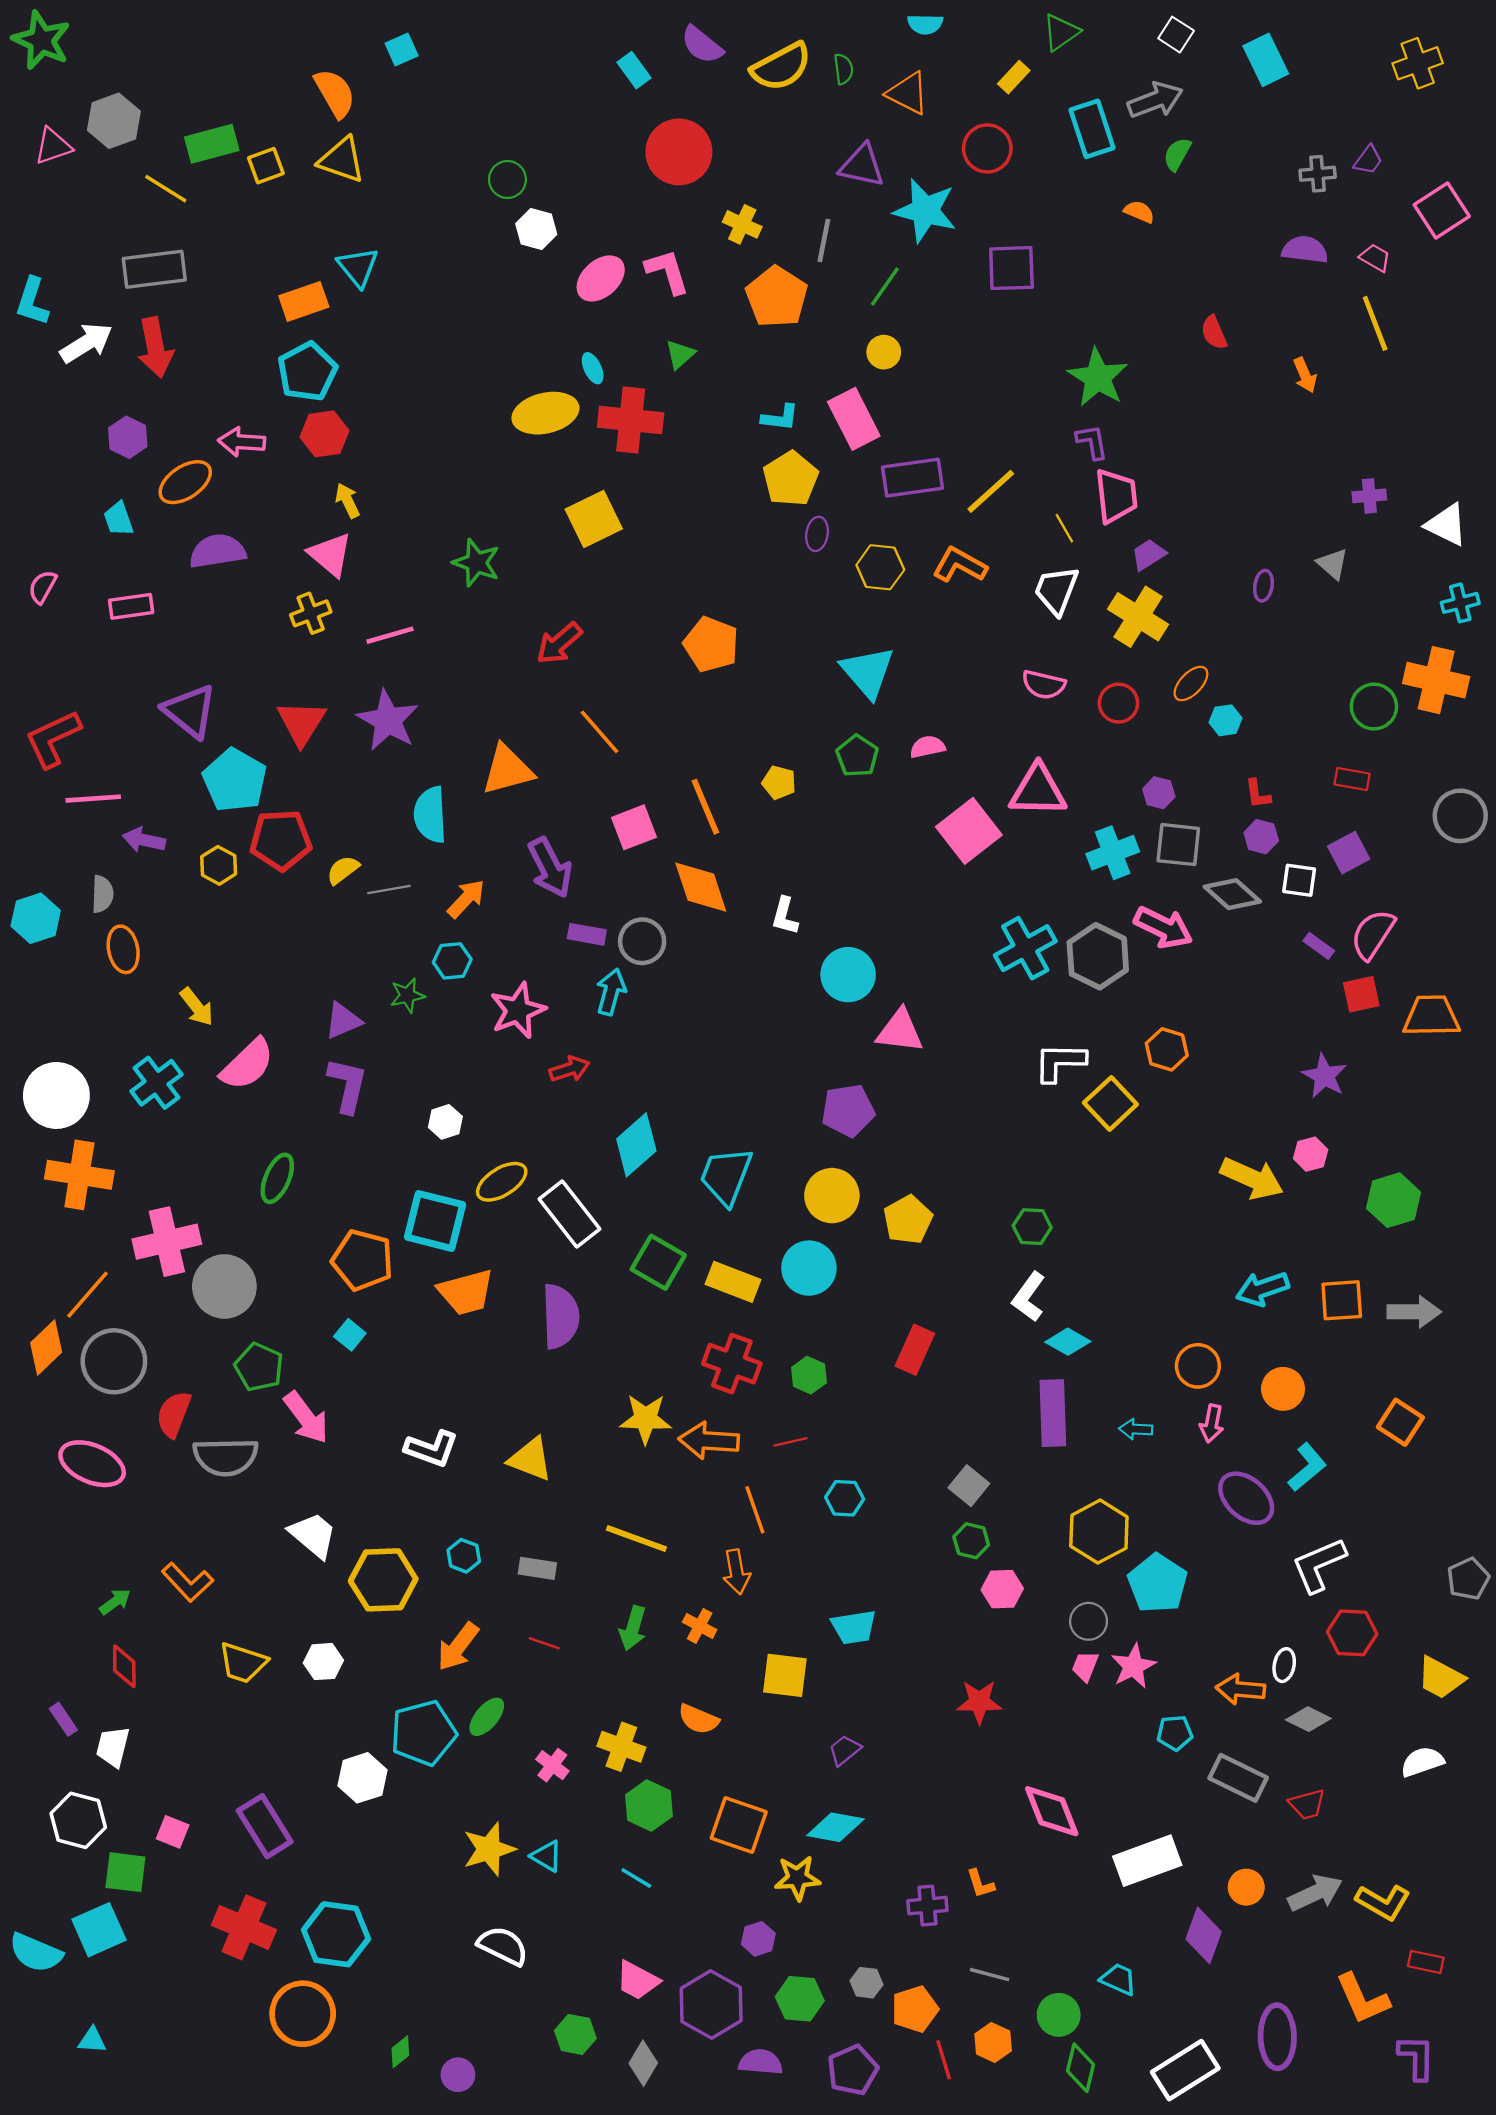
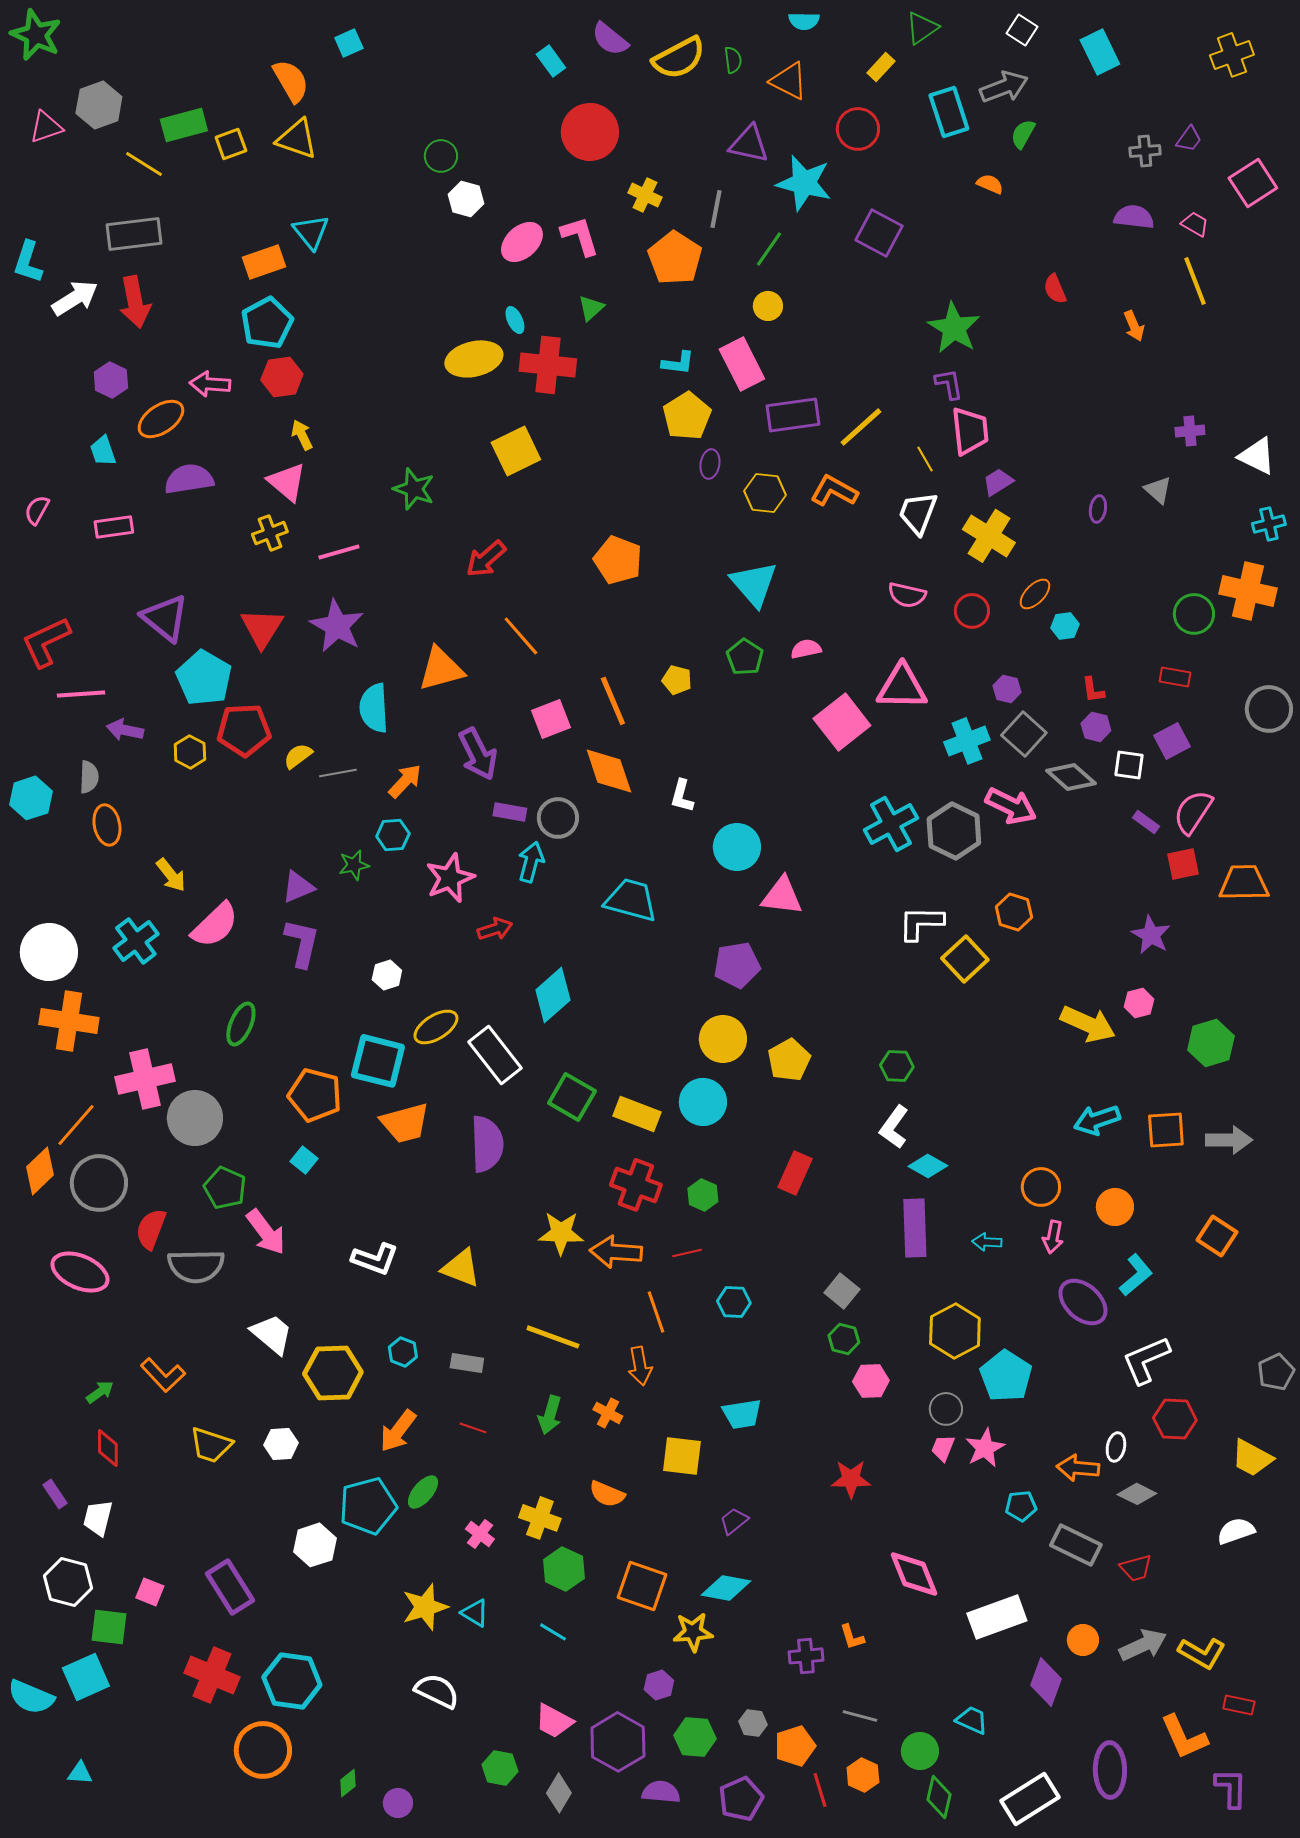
purple square: (1011, 268) -> (879, 233), turned 30
gray square: (1178, 845) -> (1024, 734), turned 36
cyan trapezoid: (726, 1176) -> (631, 900), moved, turned 84

